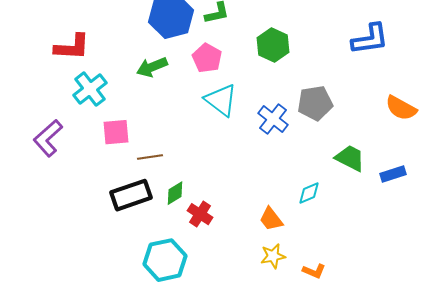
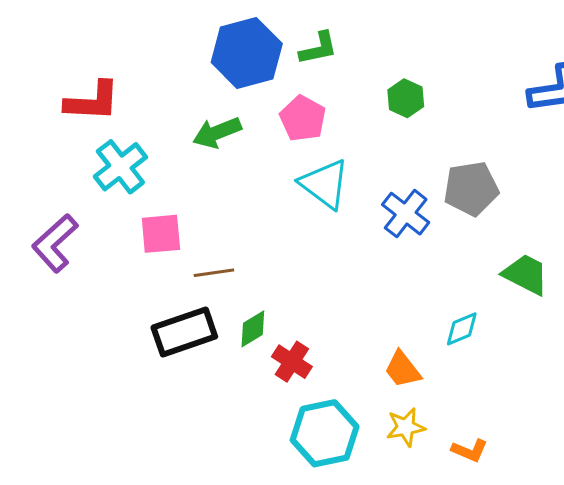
green hexagon: (273, 45) -> (406, 98), size x0.7
cyan hexagon: (165, 260) -> (325, 433), moved

